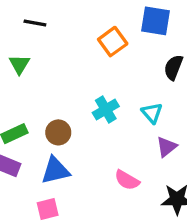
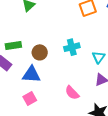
pink square: (48, 209) -> (30, 99), moved, turned -32

